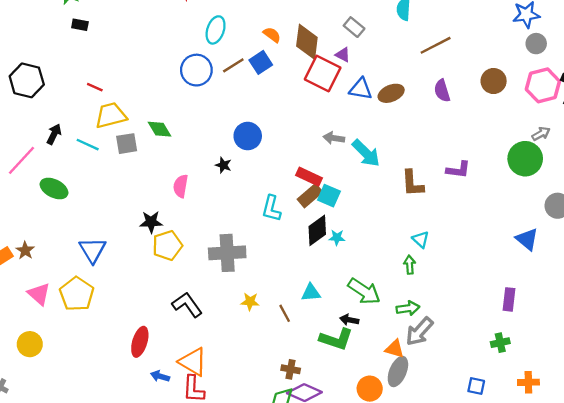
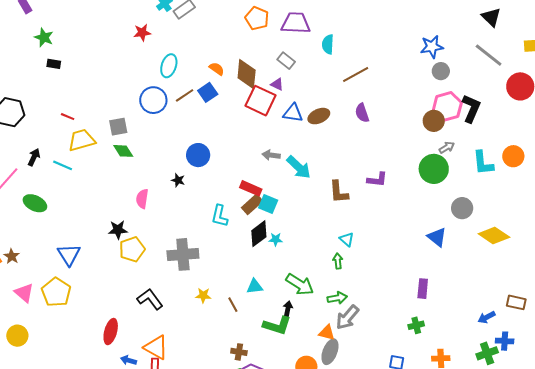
brown circle: (494, 81) -> (434, 121), moved
gray square: (127, 144) -> (118, 127), moved
black arrow: (349, 320) -> (288, 309), turned 91

